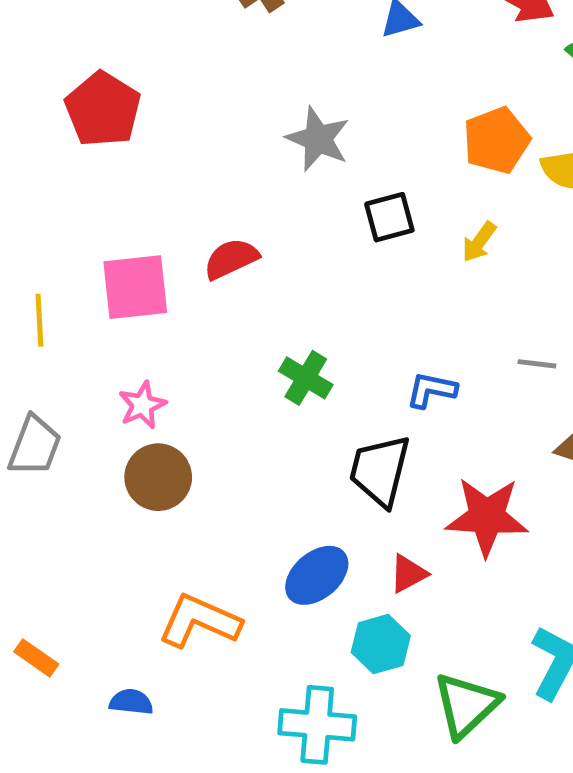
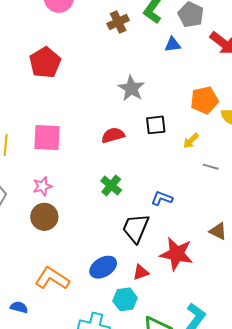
red semicircle: (231, 259) -> (113, 135), moved
gray line: (537, 364) -> (211, 167), moved

